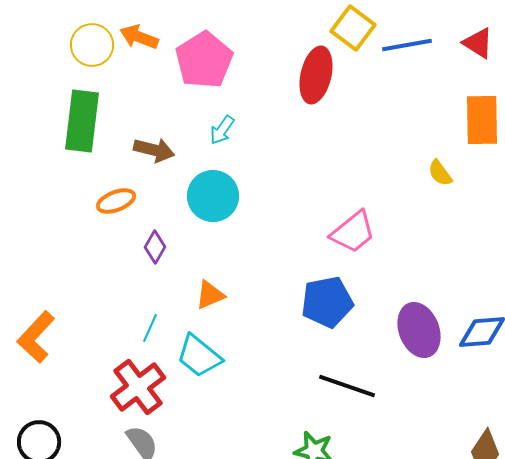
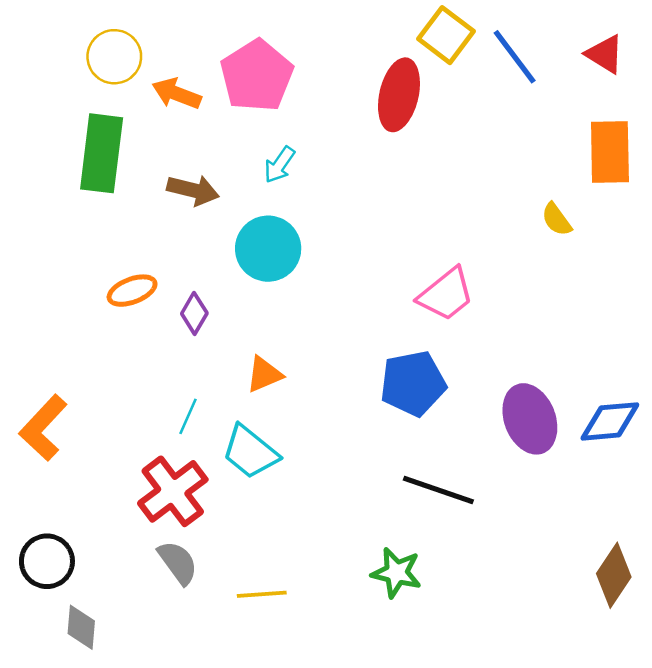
orange arrow: (139, 37) -> (177, 94), moved
blue line: (407, 45) -> (515, 57), turned 63
orange ellipse: (116, 201) -> (132, 291), moved

